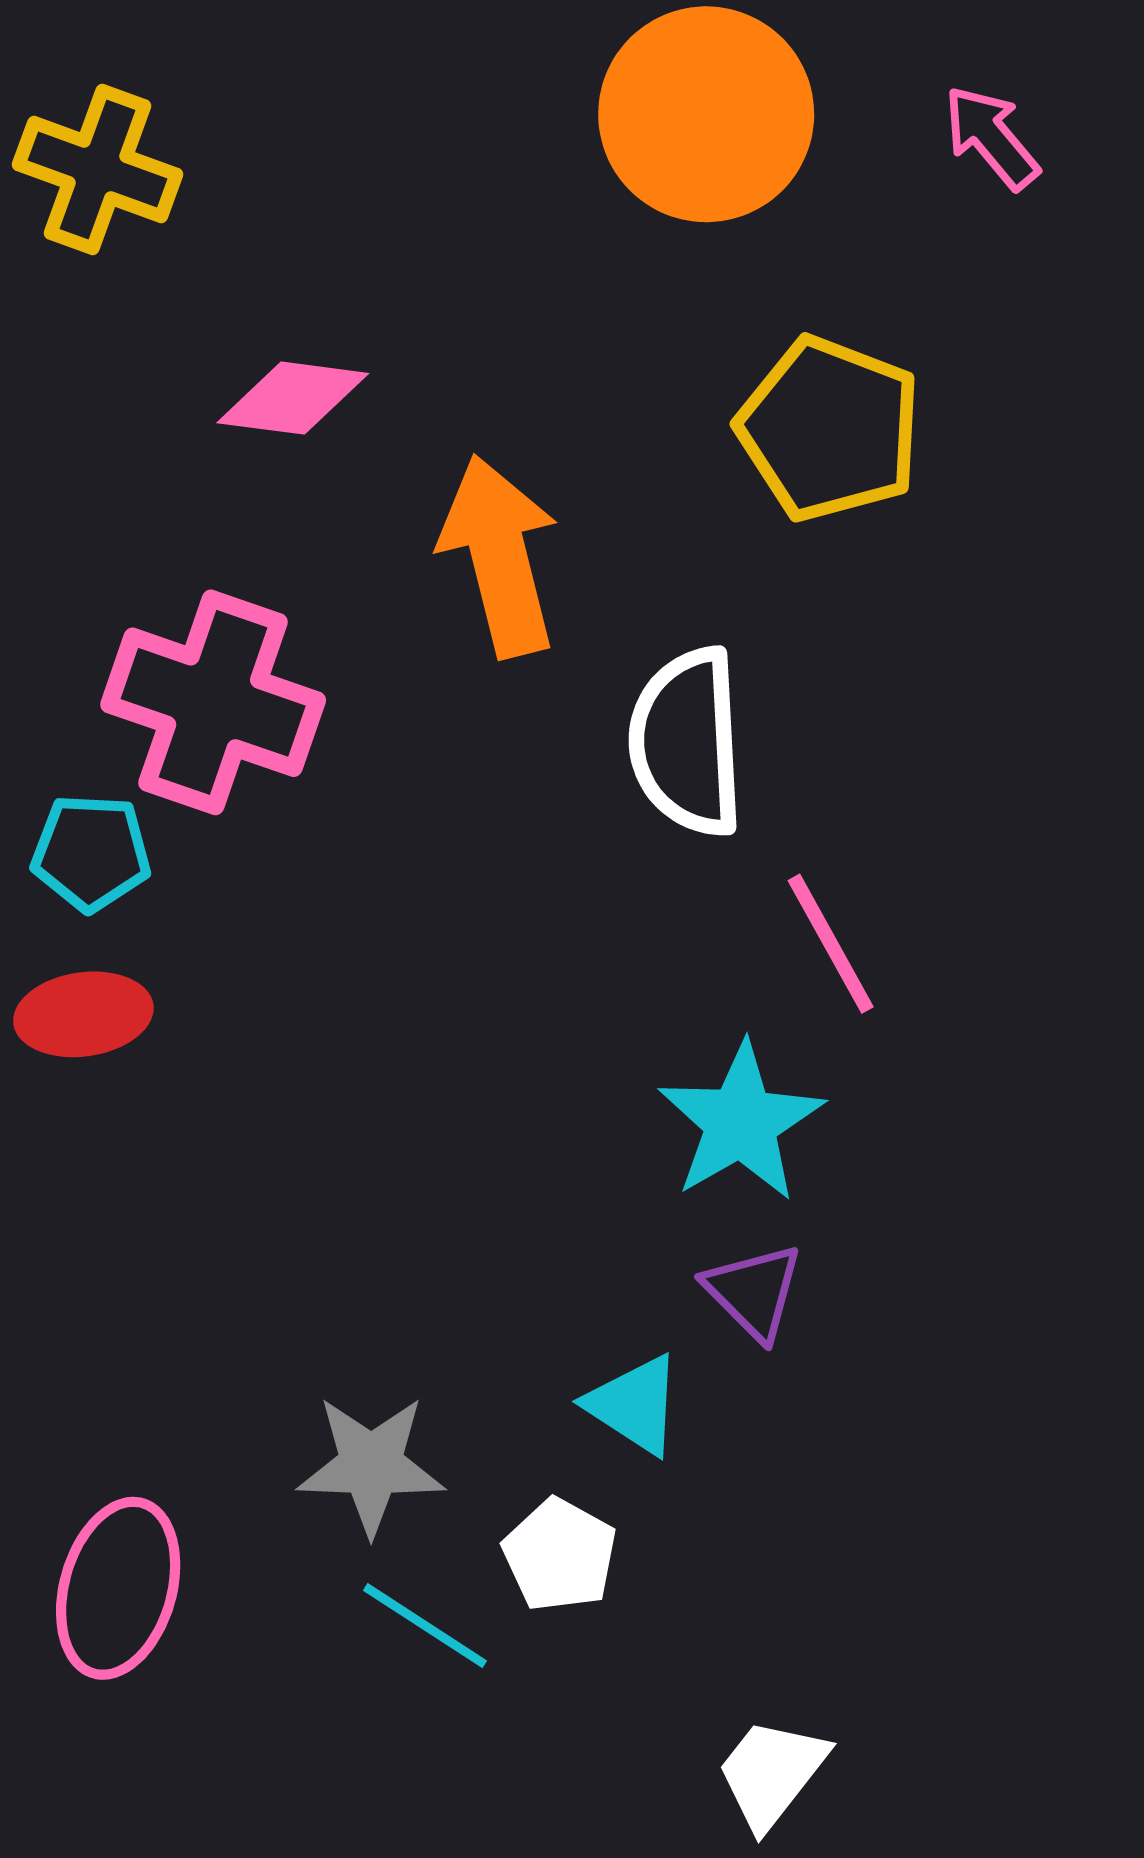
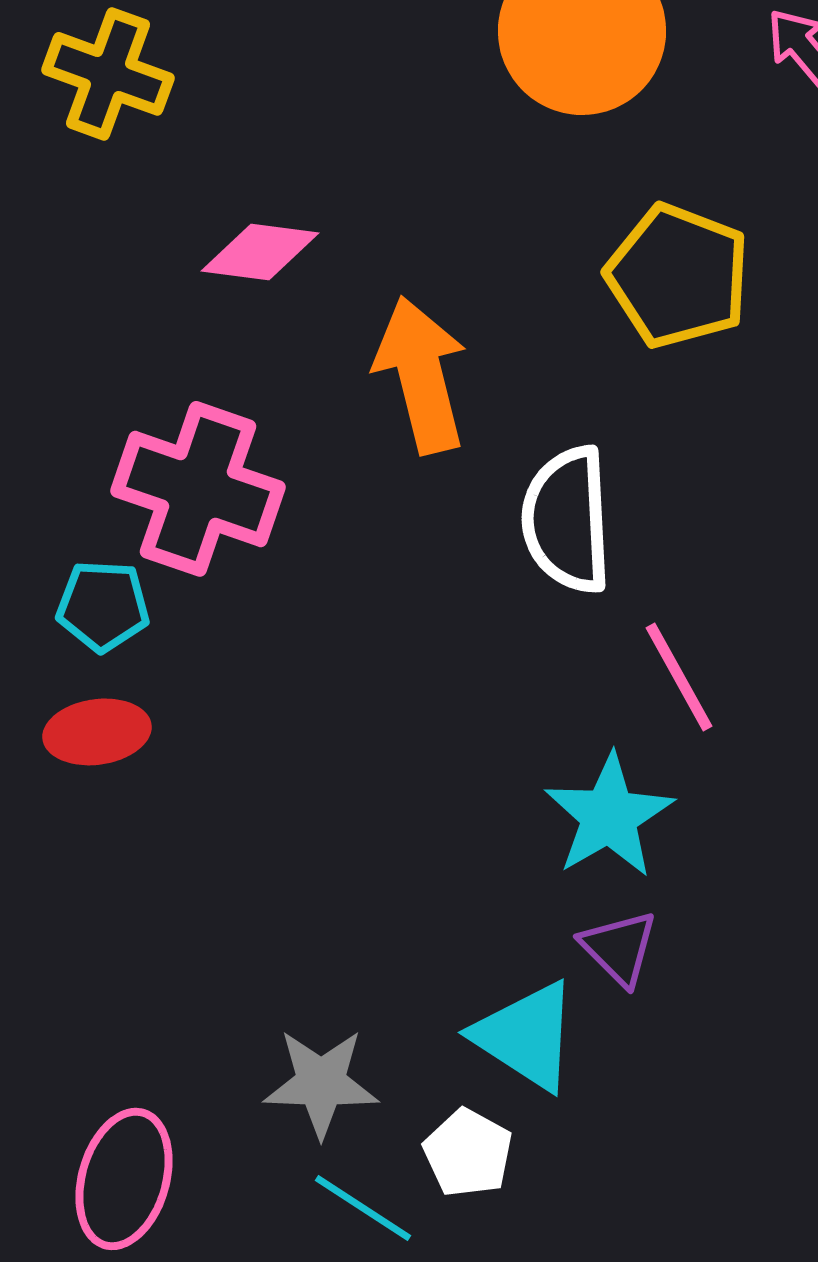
cyan triangle: (634, 1405) -> (526, 1036), size x1.4

